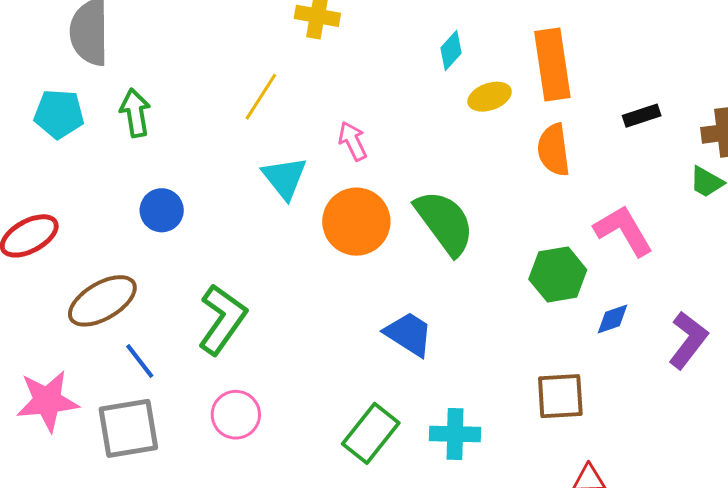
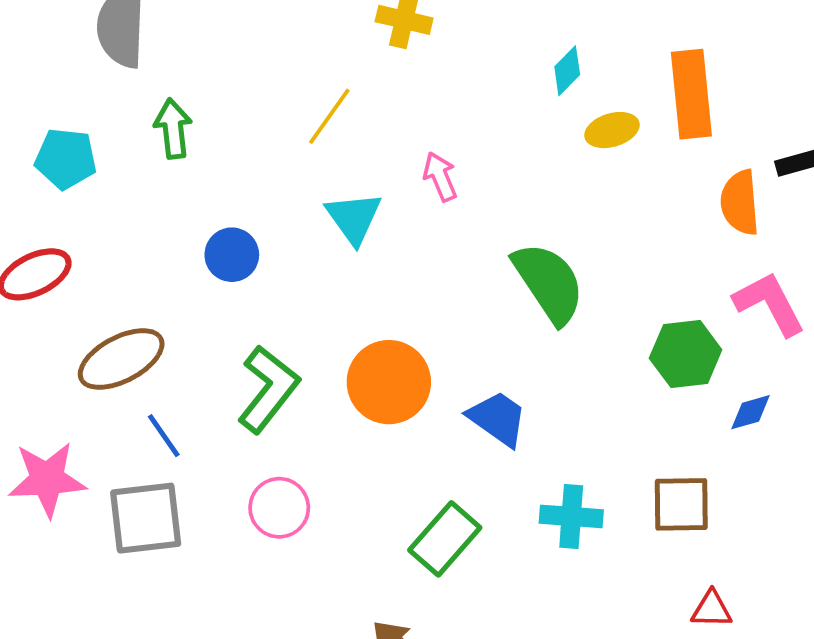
cyan pentagon: (59, 114) -> (66, 159), moved
orange semicircle: (554, 150) -> (740, 203), moved
blue circle: (162, 210) -> (232, 255), moved
orange circle: (356, 222) -> (389, 382), moved
cyan cross: (455, 434) -> (571, 516), moved

